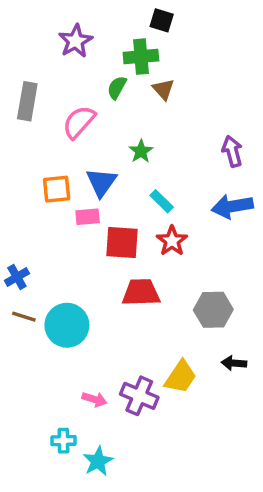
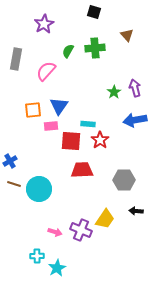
green cross: (141, 57) -> (95, 48), moved
brown triangle: (163, 89) -> (127, 35), moved
green star: (141, 151) -> (114, 92), moved
cyan rectangle: (162, 201) -> (88, 124), moved, turned -40

